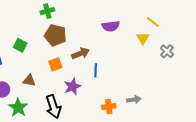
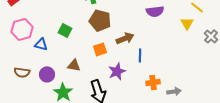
gray arrow: (134, 100) -> (174, 91), moved
orange cross: (109, 107) -> (153, 82), moved

